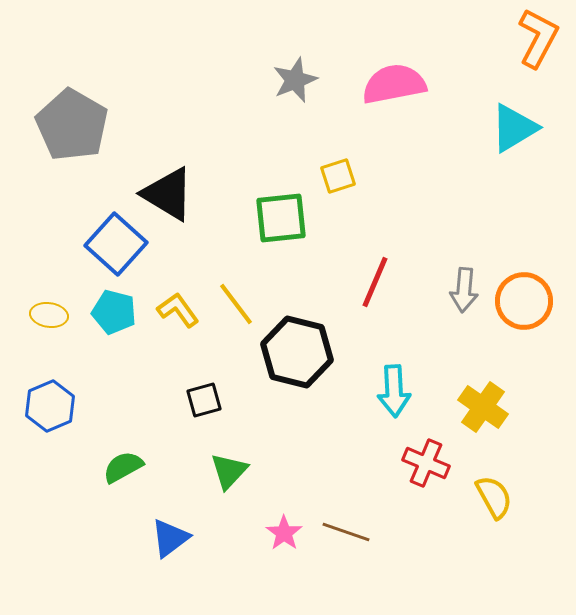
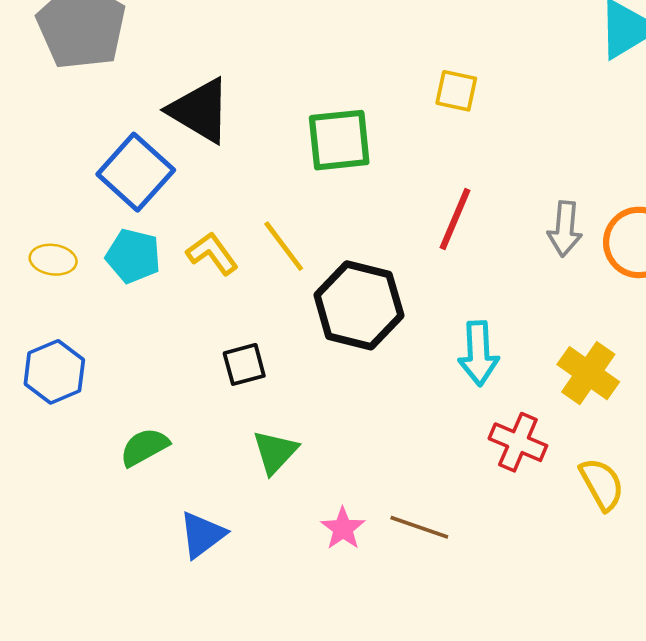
yellow square: (338, 176) -> (456, 91), moved, turned 30

